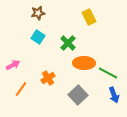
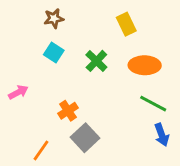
orange ellipse: (84, 63) -> (145, 65), moved
orange line: (21, 89) -> (41, 150), moved
gray square: (78, 95) -> (85, 138), moved

